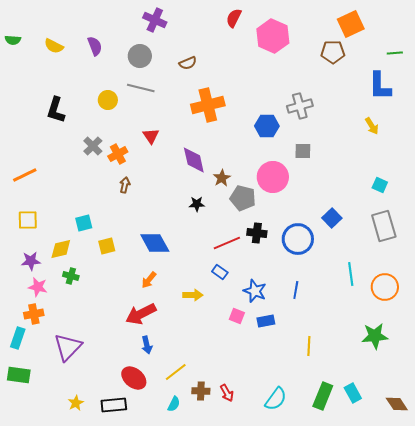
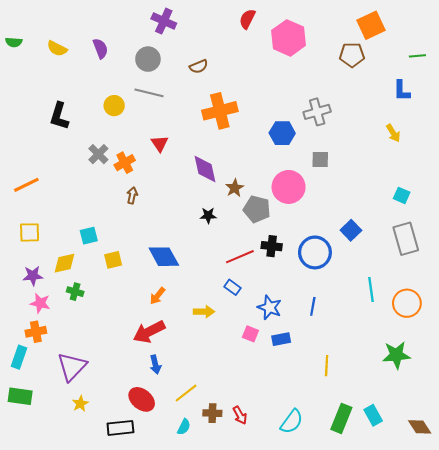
blue L-shape: (380, 86) -> (402, 91), size x0.7
yellow star: (76, 403) -> (80, 404), moved

